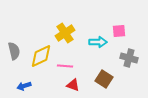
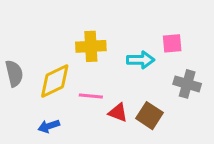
yellow cross: (65, 33) -> (91, 46), turned 30
red triangle: (73, 85) -> (118, 113), moved
blue arrow: (24, 86) -> (49, 126), moved

